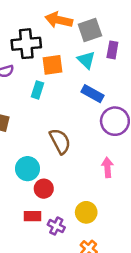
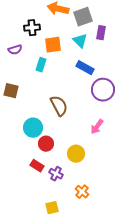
black cross: (26, 44) -> (32, 28), size x0.7
pink arrow: (107, 167) -> (97, 127), turned -140
yellow circle: (86, 212) -> (76, 154), moved
red rectangle: (32, 216) -> (37, 166), turned 32

